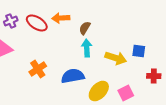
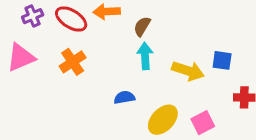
orange cross: (38, 69) -> (73, 62), moved
blue semicircle: (73, 76) -> (124, 97), size x0.6

